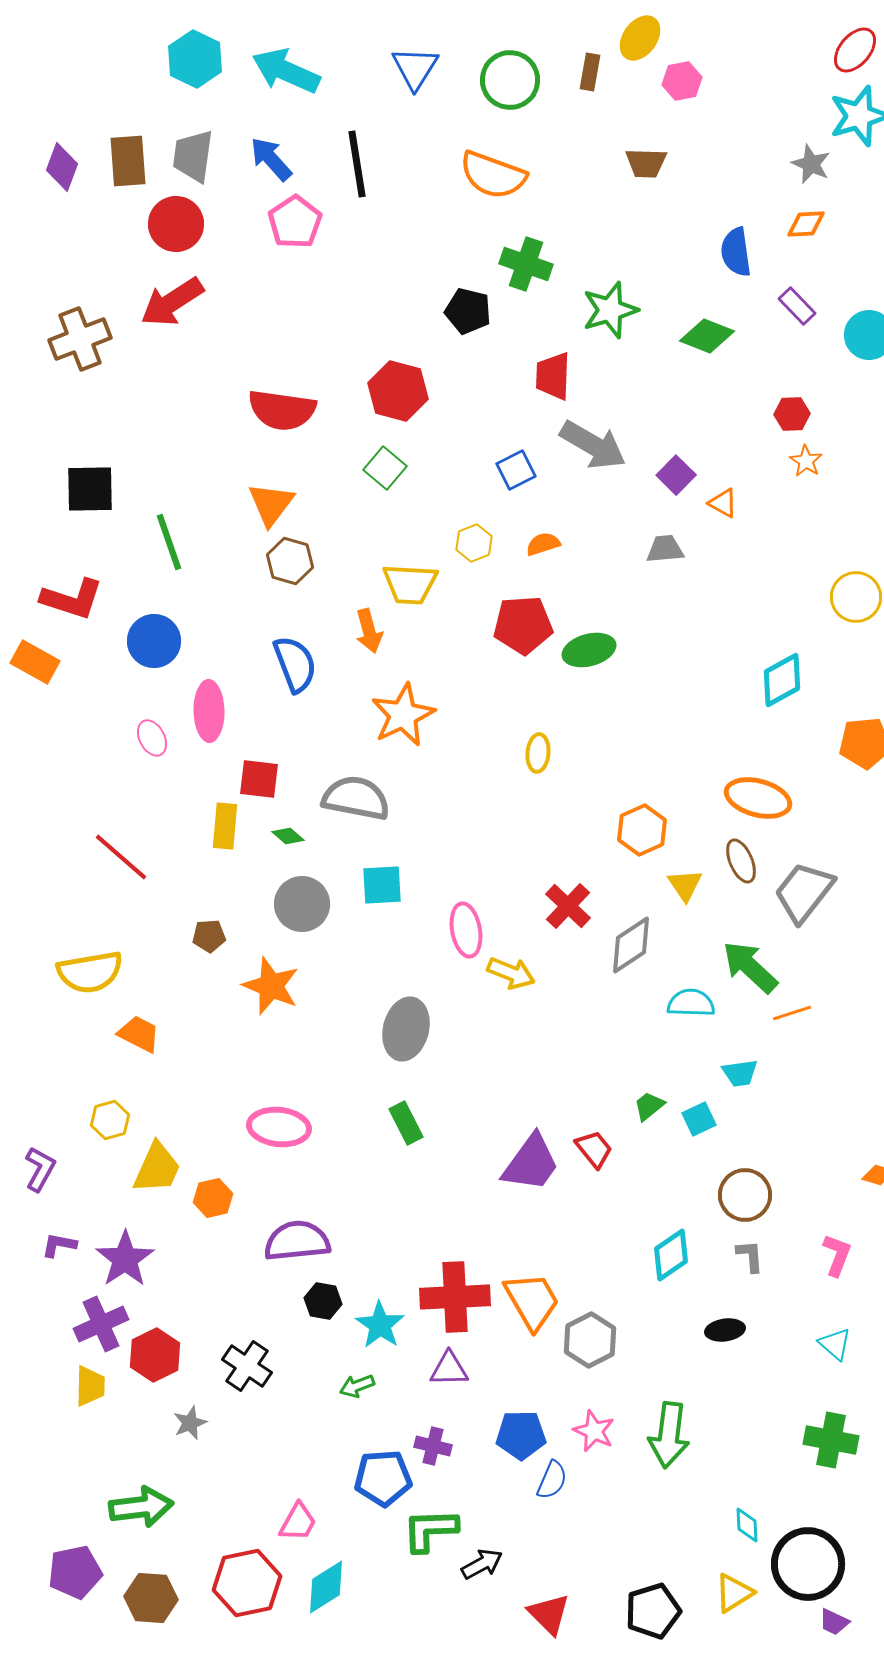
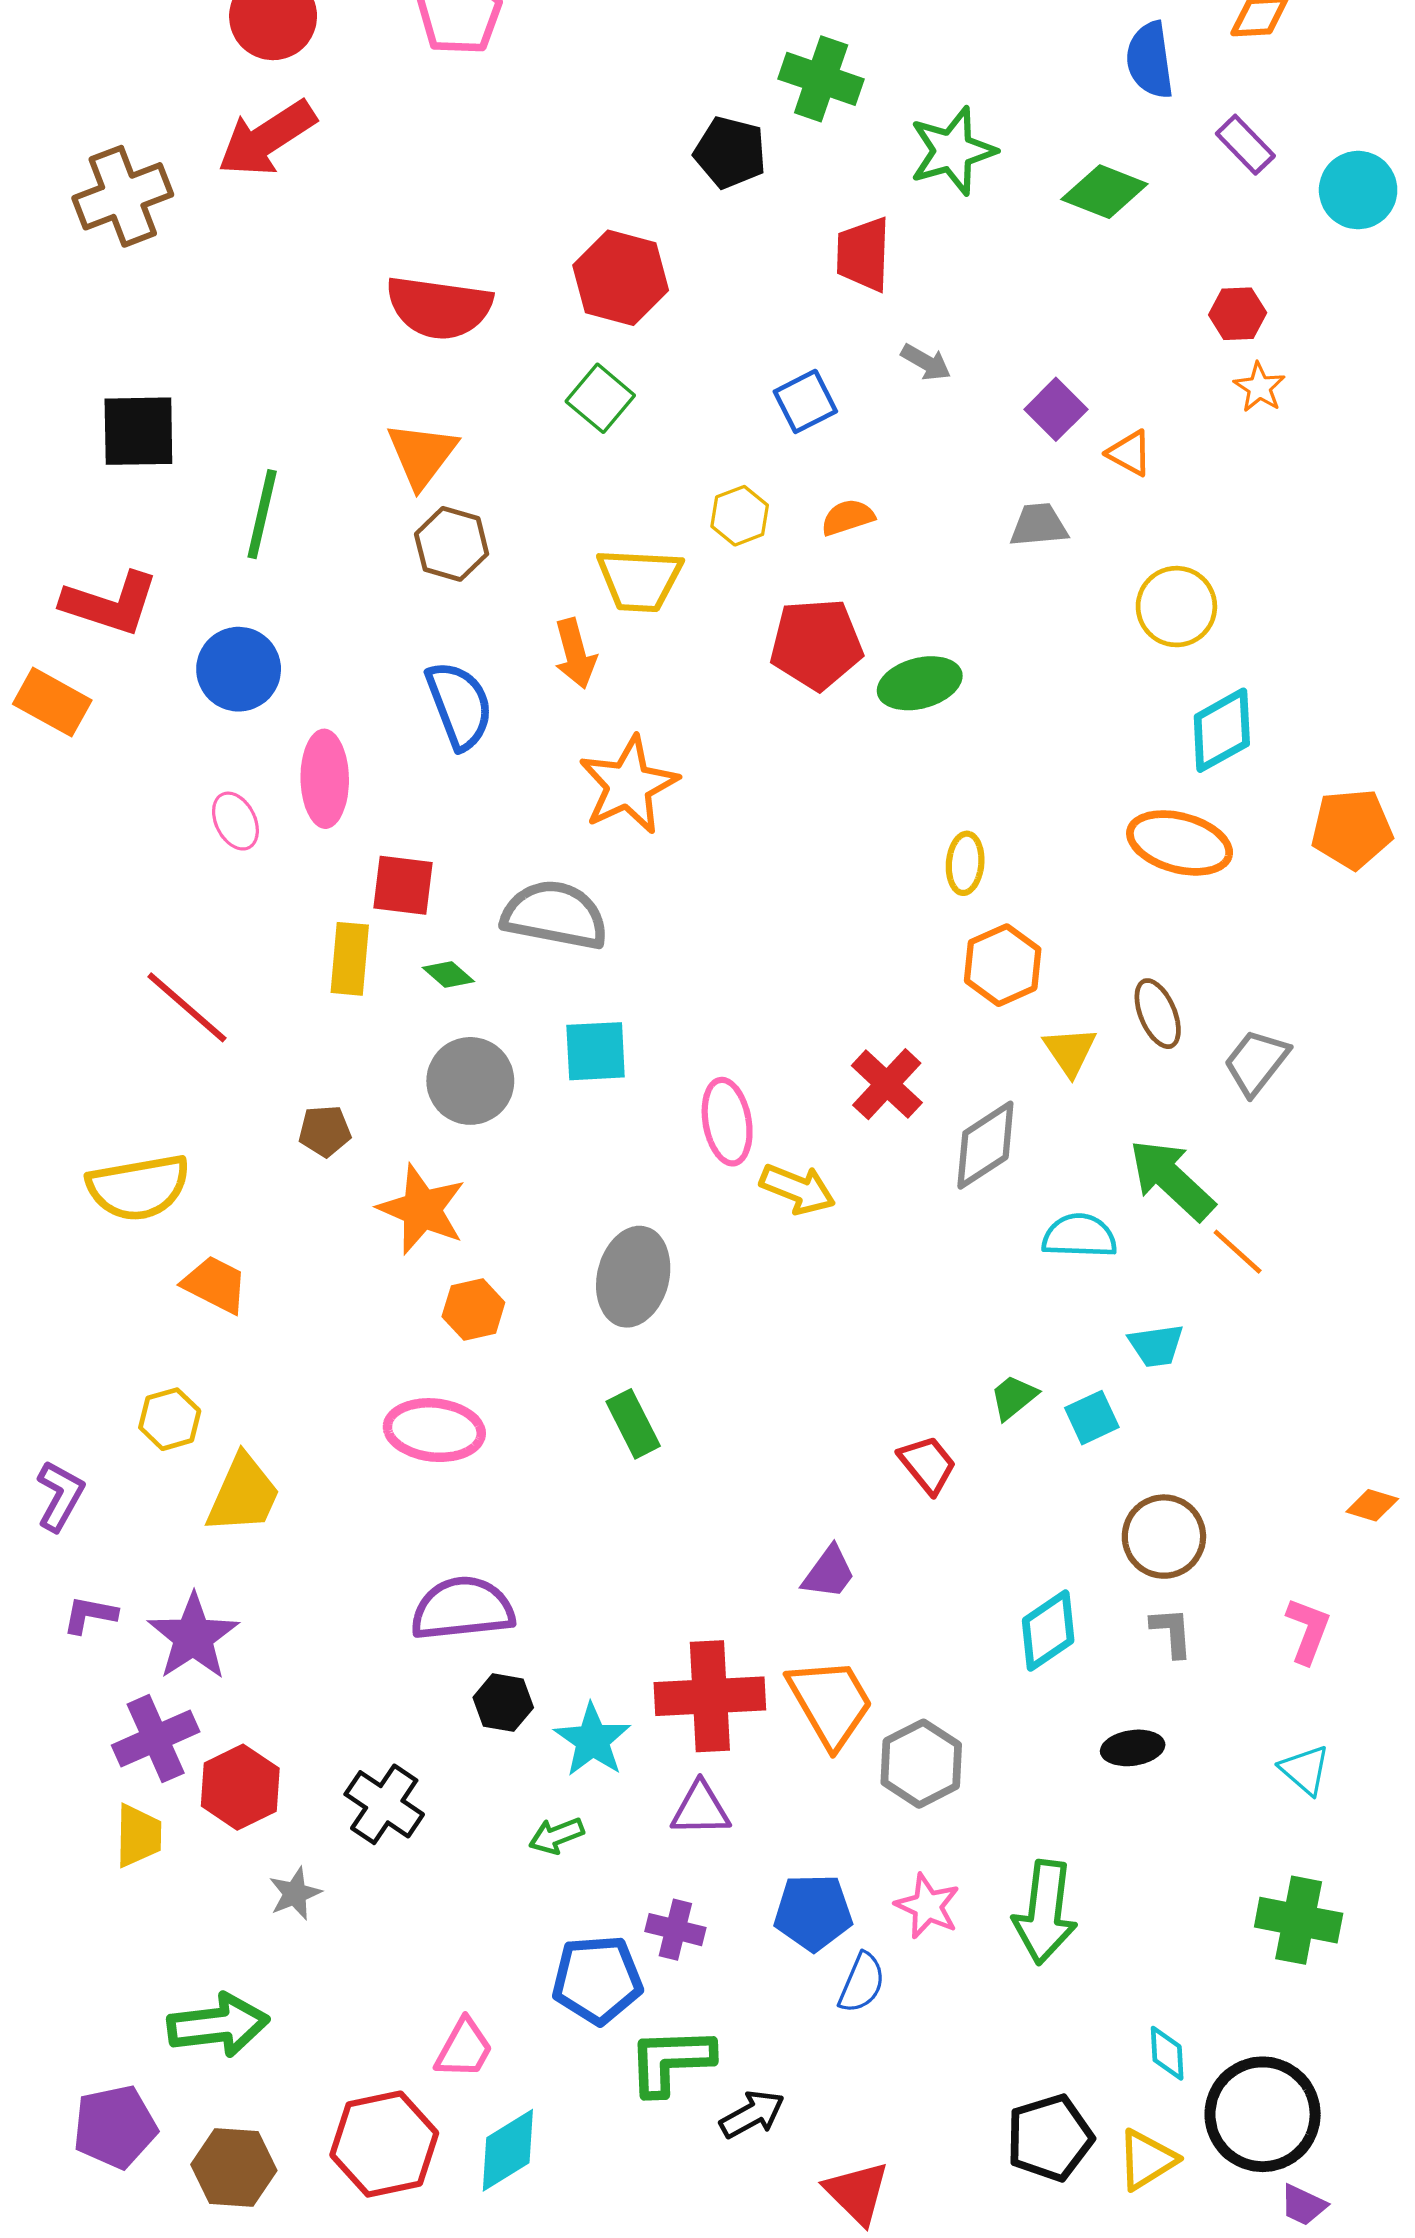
gray arrow: (593, 445) -> (926, 362), size x0.5
green line: (169, 542) -> (262, 514), turned 32
yellow circle: (856, 597) -> (1176, 607), moved
yellow ellipse: (538, 753) -> (965, 863), moved
orange ellipse: (758, 798) -> (1180, 843), moved
gray trapezoid: (804, 892) -> (1256, 1062), size x0.7
orange line: (792, 1013) -> (1238, 1252), turned 60
purple trapezoid: (531, 1163) -> (829, 1573), moved, size x0.6
orange hexagon: (213, 1198) -> (473, 1310), moved
black pentagon: (653, 1611) -> (1050, 2138), moved

